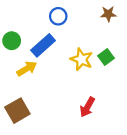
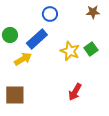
brown square: (17, 111) -> (15, 95), turned 30

